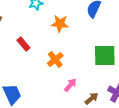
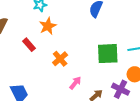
orange star: (60, 24) -> (48, 26), moved, turned -30

